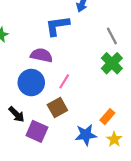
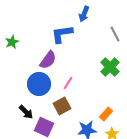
gray line: (112, 36) -> (115, 34), moved
purple semicircle: (41, 55) -> (48, 60), turned 114

